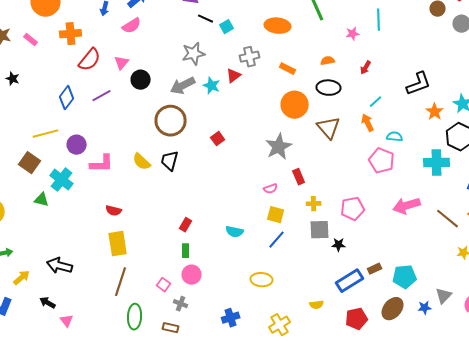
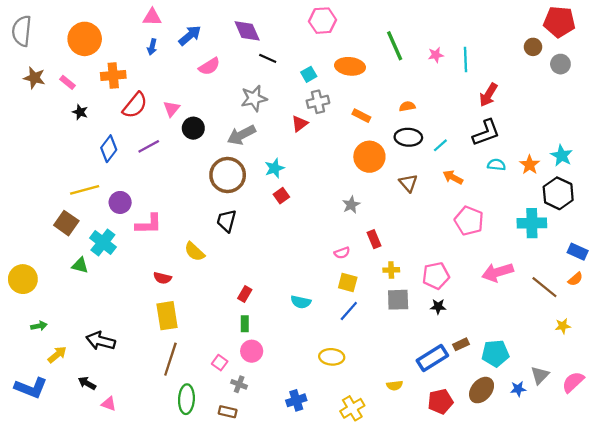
pink semicircle: (132, 26) -> (209, 66), moved
cyan square: (227, 27) -> (309, 74), moved
pink star: (353, 34) -> (436, 55), moved
red arrow: (366, 68) -> (488, 95), moved, size x1.5
black star: (13, 79) -> (80, 112), moved
black L-shape: (419, 84) -> (486, 133), moved
cyan star: (212, 86) -> (275, 168), moved, turned 30
cyan line: (376, 102) -> (440, 145), moved
orange arrow: (368, 123) -> (453, 177), turned -36
brown triangle: (329, 128) -> (408, 183), size x0.7
cyan semicircle: (395, 137) -> (496, 165), moved
gray star: (279, 147) -> (351, 205), size x0.6
yellow semicircle: (142, 162) -> (194, 252), moved
black star: (339, 245) -> (438, 307), moved
pink triangle: (67, 321) -> (109, 404), turned -32

